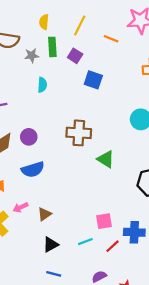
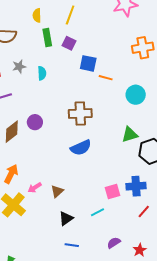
orange line: (111, 39) -> (106, 78), moved
gray star: (32, 55) -> (19, 67), moved
green triangle: (106, 159) -> (130, 135), moved, turned -42
blue semicircle: (33, 169) -> (81, 148), moved
blue cross: (134, 232) -> (136, 186), moved
red line: (113, 246) -> (144, 211), moved

